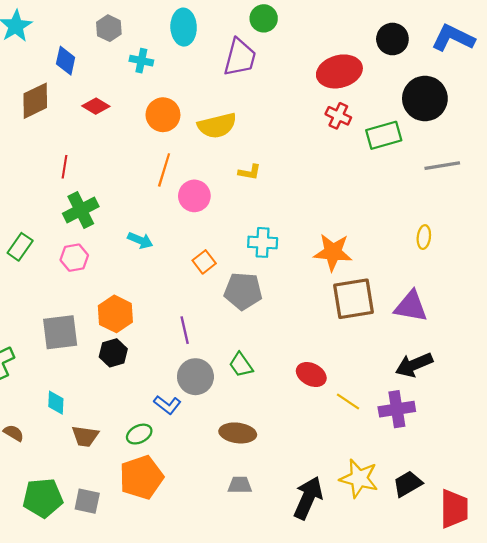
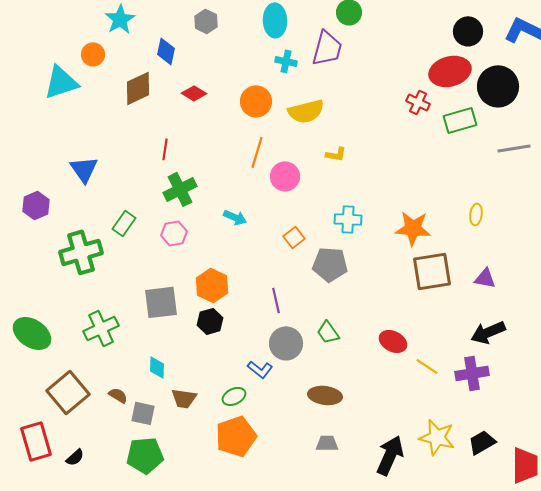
cyan cross: (141, 61) -> (286, 61), moved
red ellipse: (339, 71) -> (450, 71), moved
yellow ellipse: (424, 237) -> (476, 214), moved
purple triangle: (411, 306) -> (485, 278), size x0.7
gray square: (87, 501) -> (143, 413), moved

